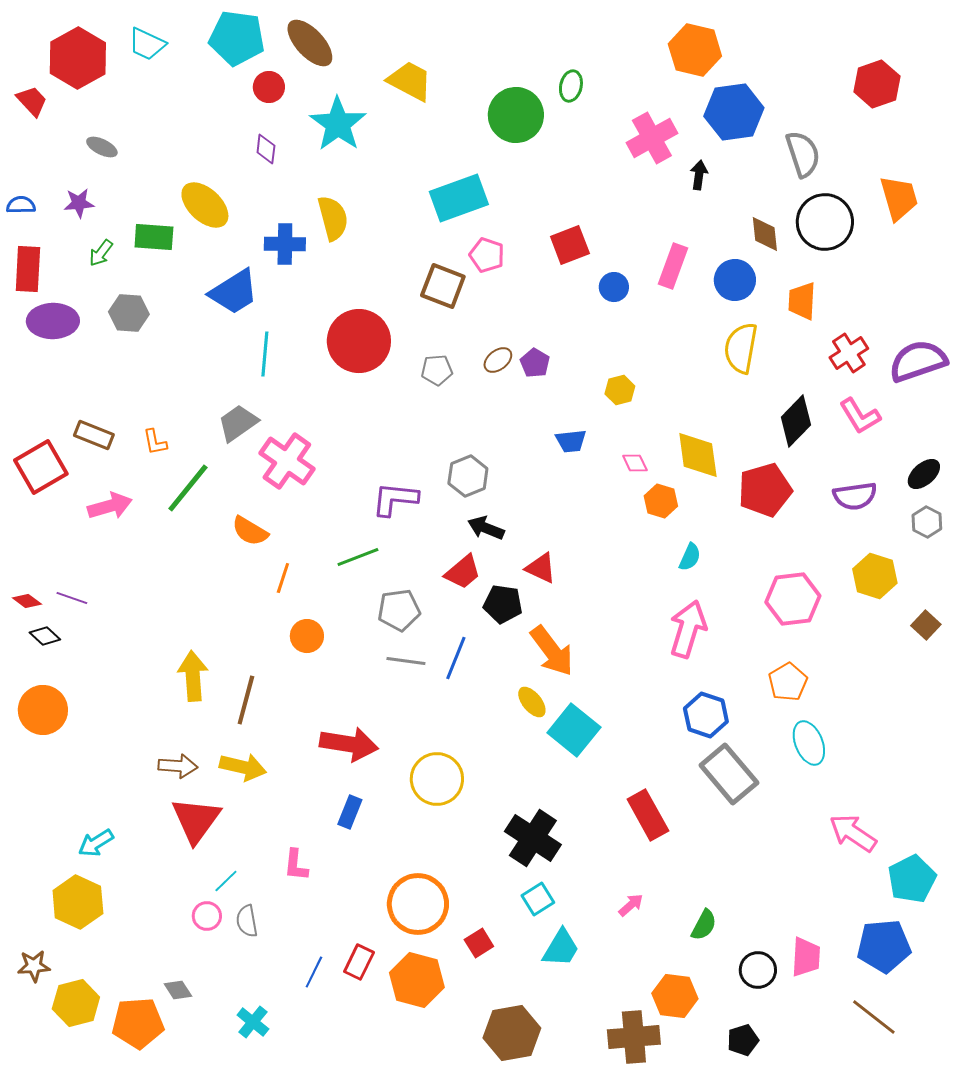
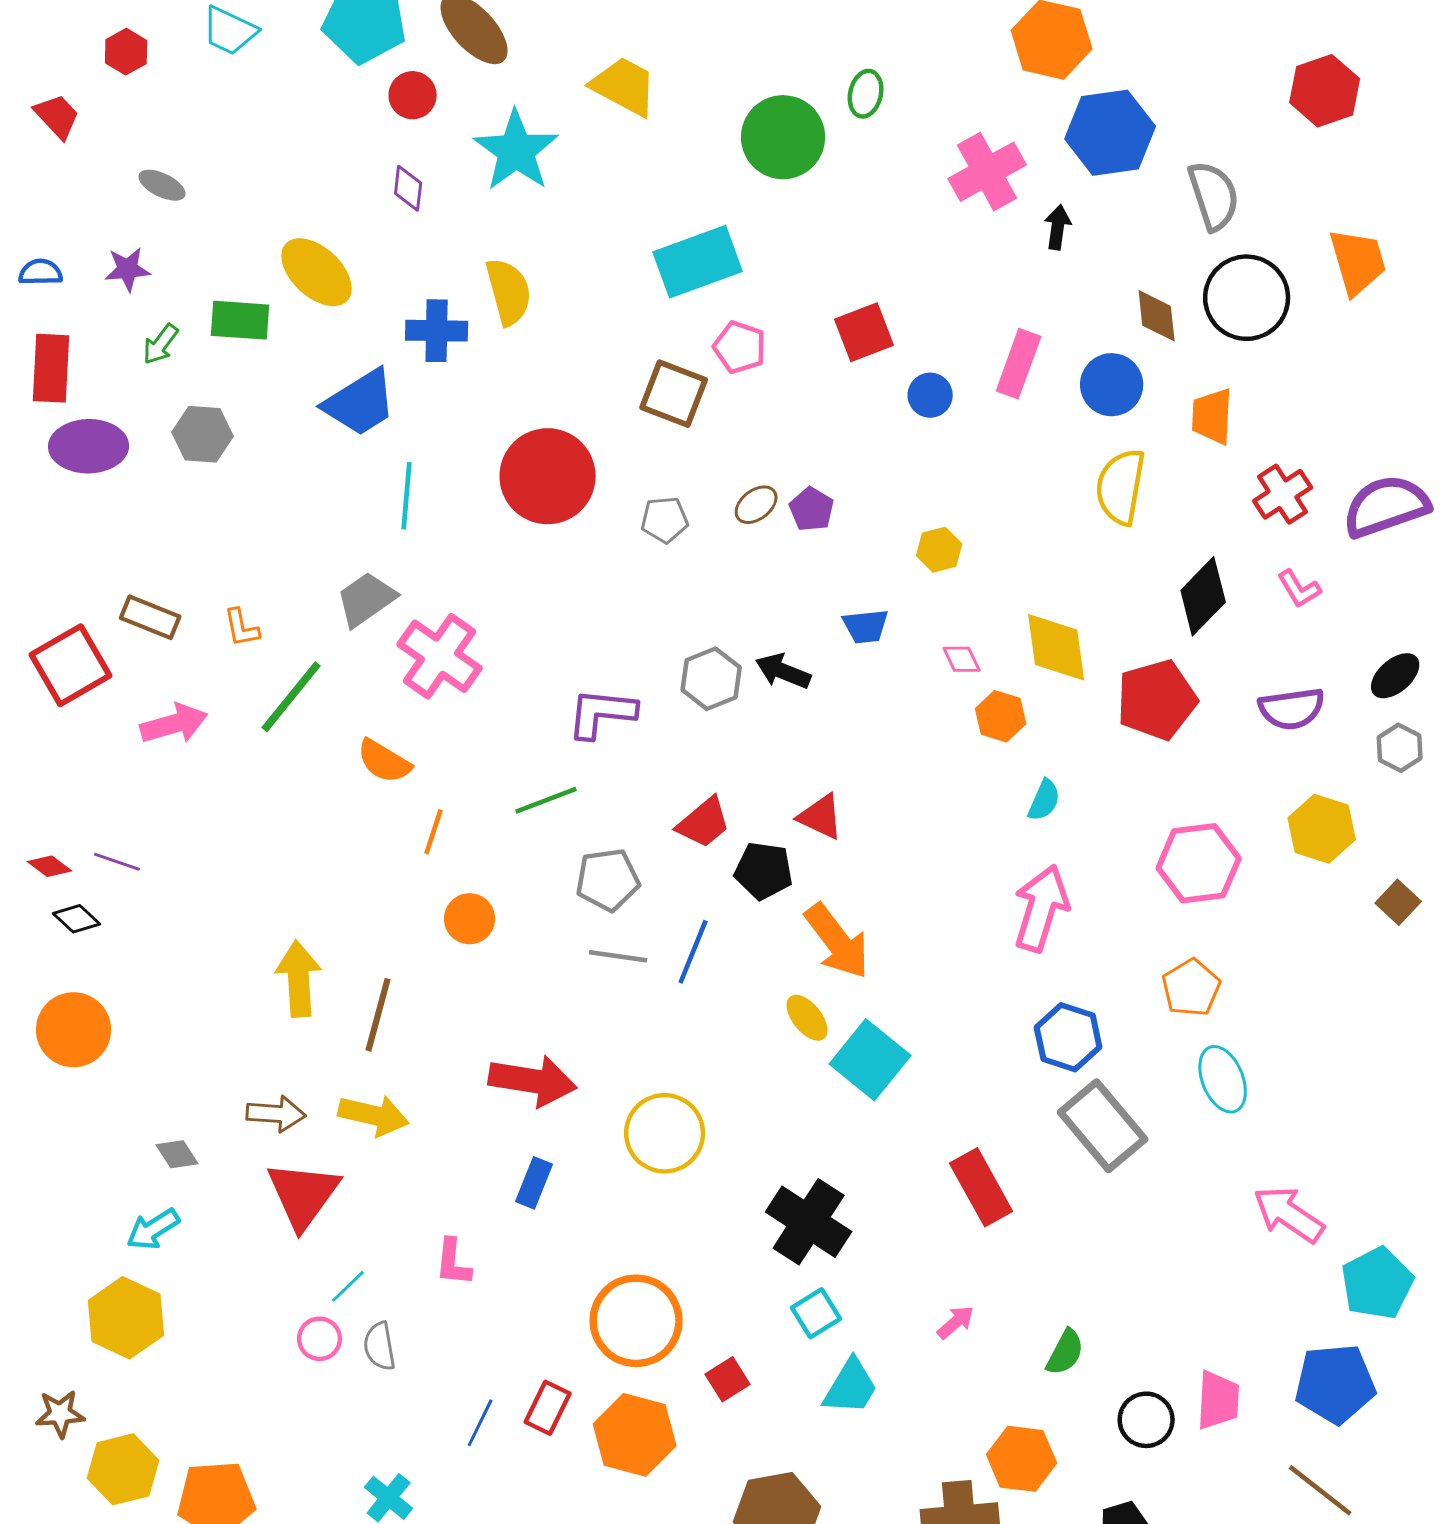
red hexagon: (78, 58) -> (126, 52), size x0.5
pink L-shape: (860, 416) -> (1299, 589), size x0.7
black arrow: (486, 528) -> (783, 671), moved
gray diamond: (178, 990) -> (177, 1154), moved

